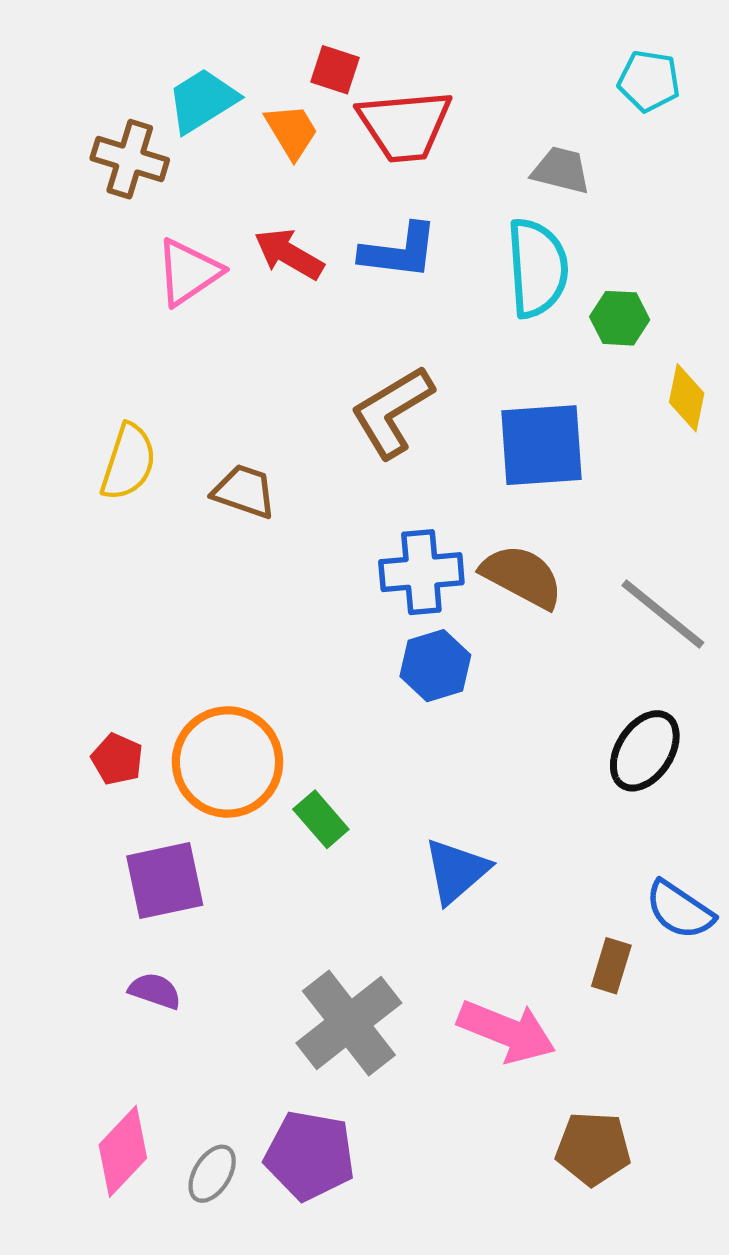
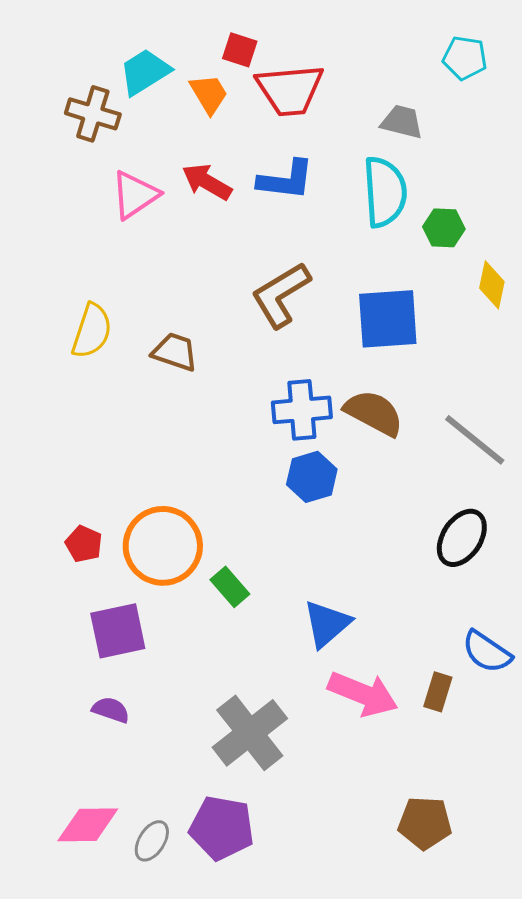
pink arrow: (507, 1031) -> (363, 694), moved
pink diamond: (123, 1151) -> (88, 825), turned 46

